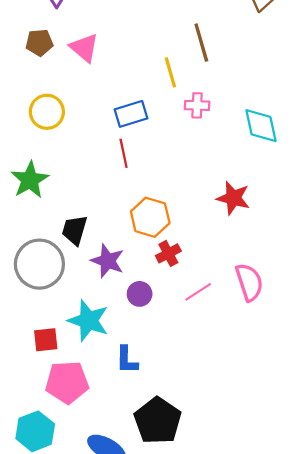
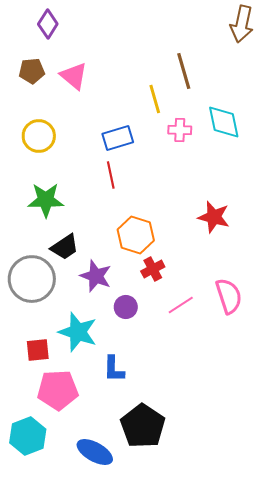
cyan diamond: (261, 126) -> (224, 122), moved
green star: (30, 180) -> (46, 200), moved, turned 30
black trapezoid: (75, 230) -> (65, 247), turned -140

